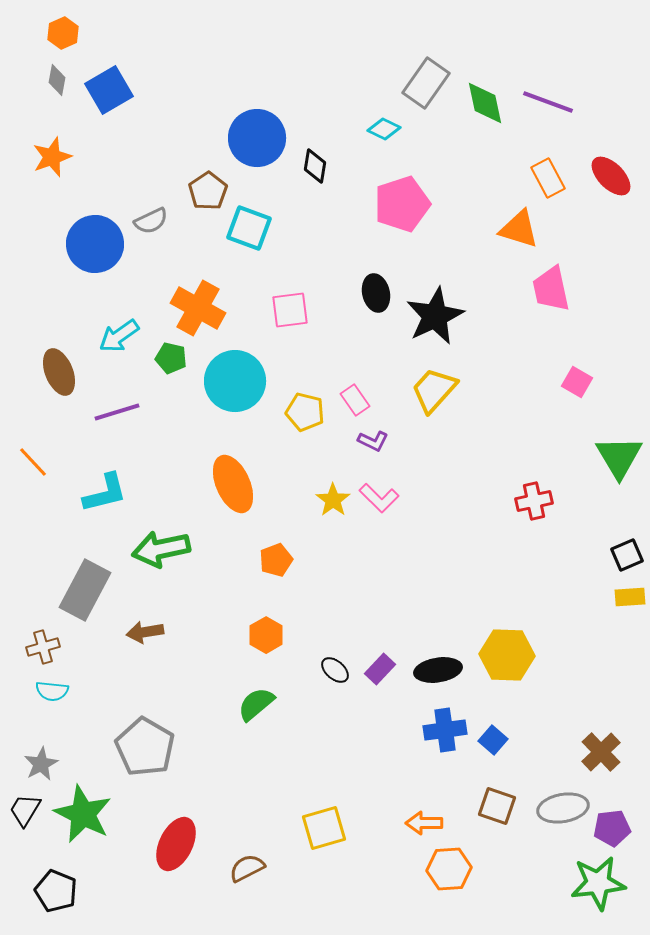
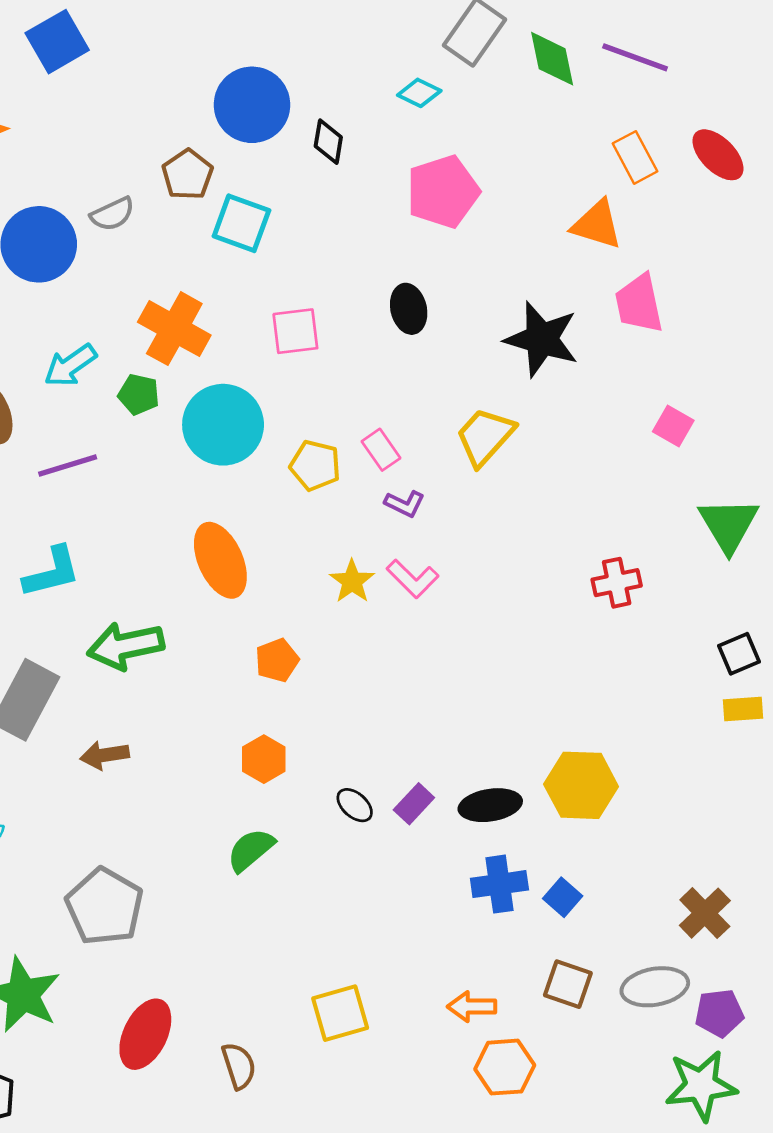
black star: (435, 316) -> (542, 339), moved, turned -30
brown semicircle: (247, 868) -> (239, 1066), turned 99

